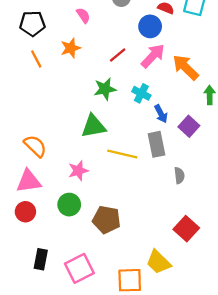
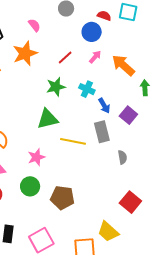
orange star: (71, 48) -> (25, 53), size x1.4
pink arrow: (153, 56) -> (95, 57), size x0.6

